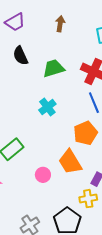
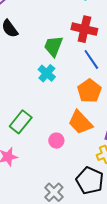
green trapezoid: (54, 68) -> (53, 46), moved, turned -40

